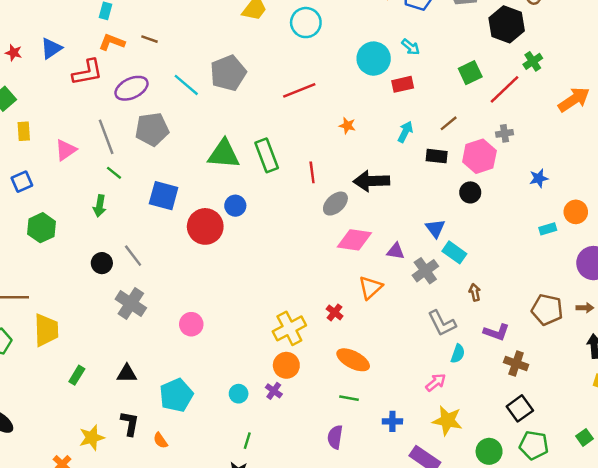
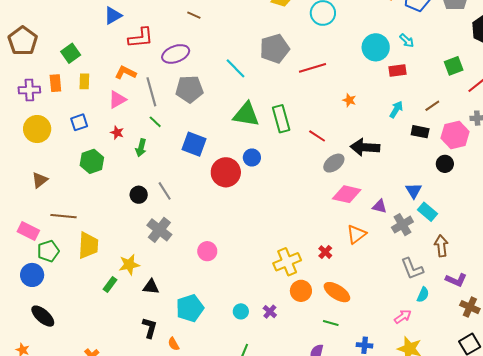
orange L-shape: (112, 42) -> (125, 73), moved
red star: (14, 53) -> (117, 133), moved
gray pentagon: (228, 73) -> (275, 49), moved
cyan line: (186, 85) -> (236, 68), moved
red line: (312, 172) -> (317, 136), turned -54
brown arrow: (475, 292) -> (441, 246), size x1.5
orange circle: (286, 365) -> (301, 291), moved
yellow star: (92, 438) -> (129, 265), moved

